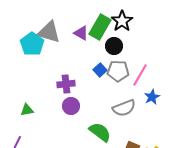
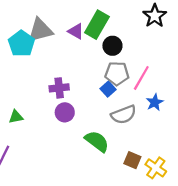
black star: (122, 21) -> (155, 16), moved
gray triangle: (49, 32) -> (40, 30), turned -30
blue square: (100, 70) -> (108, 89), moved

